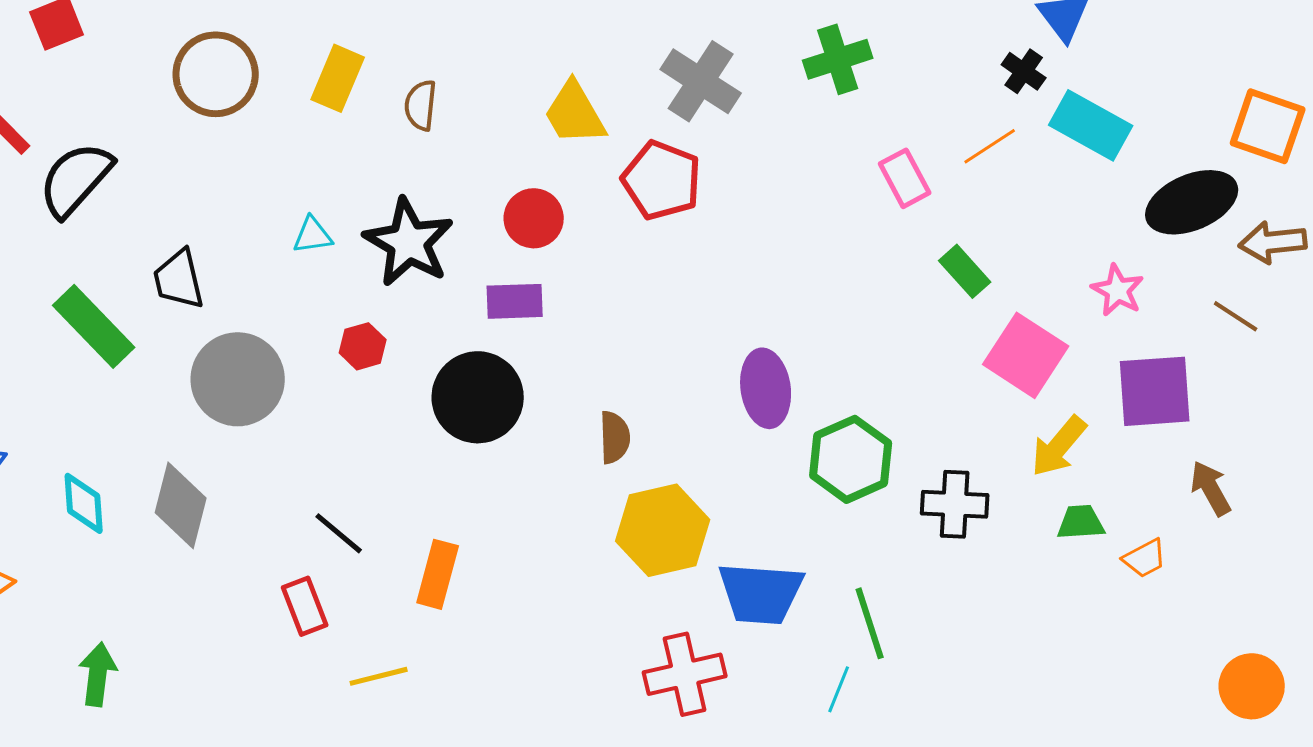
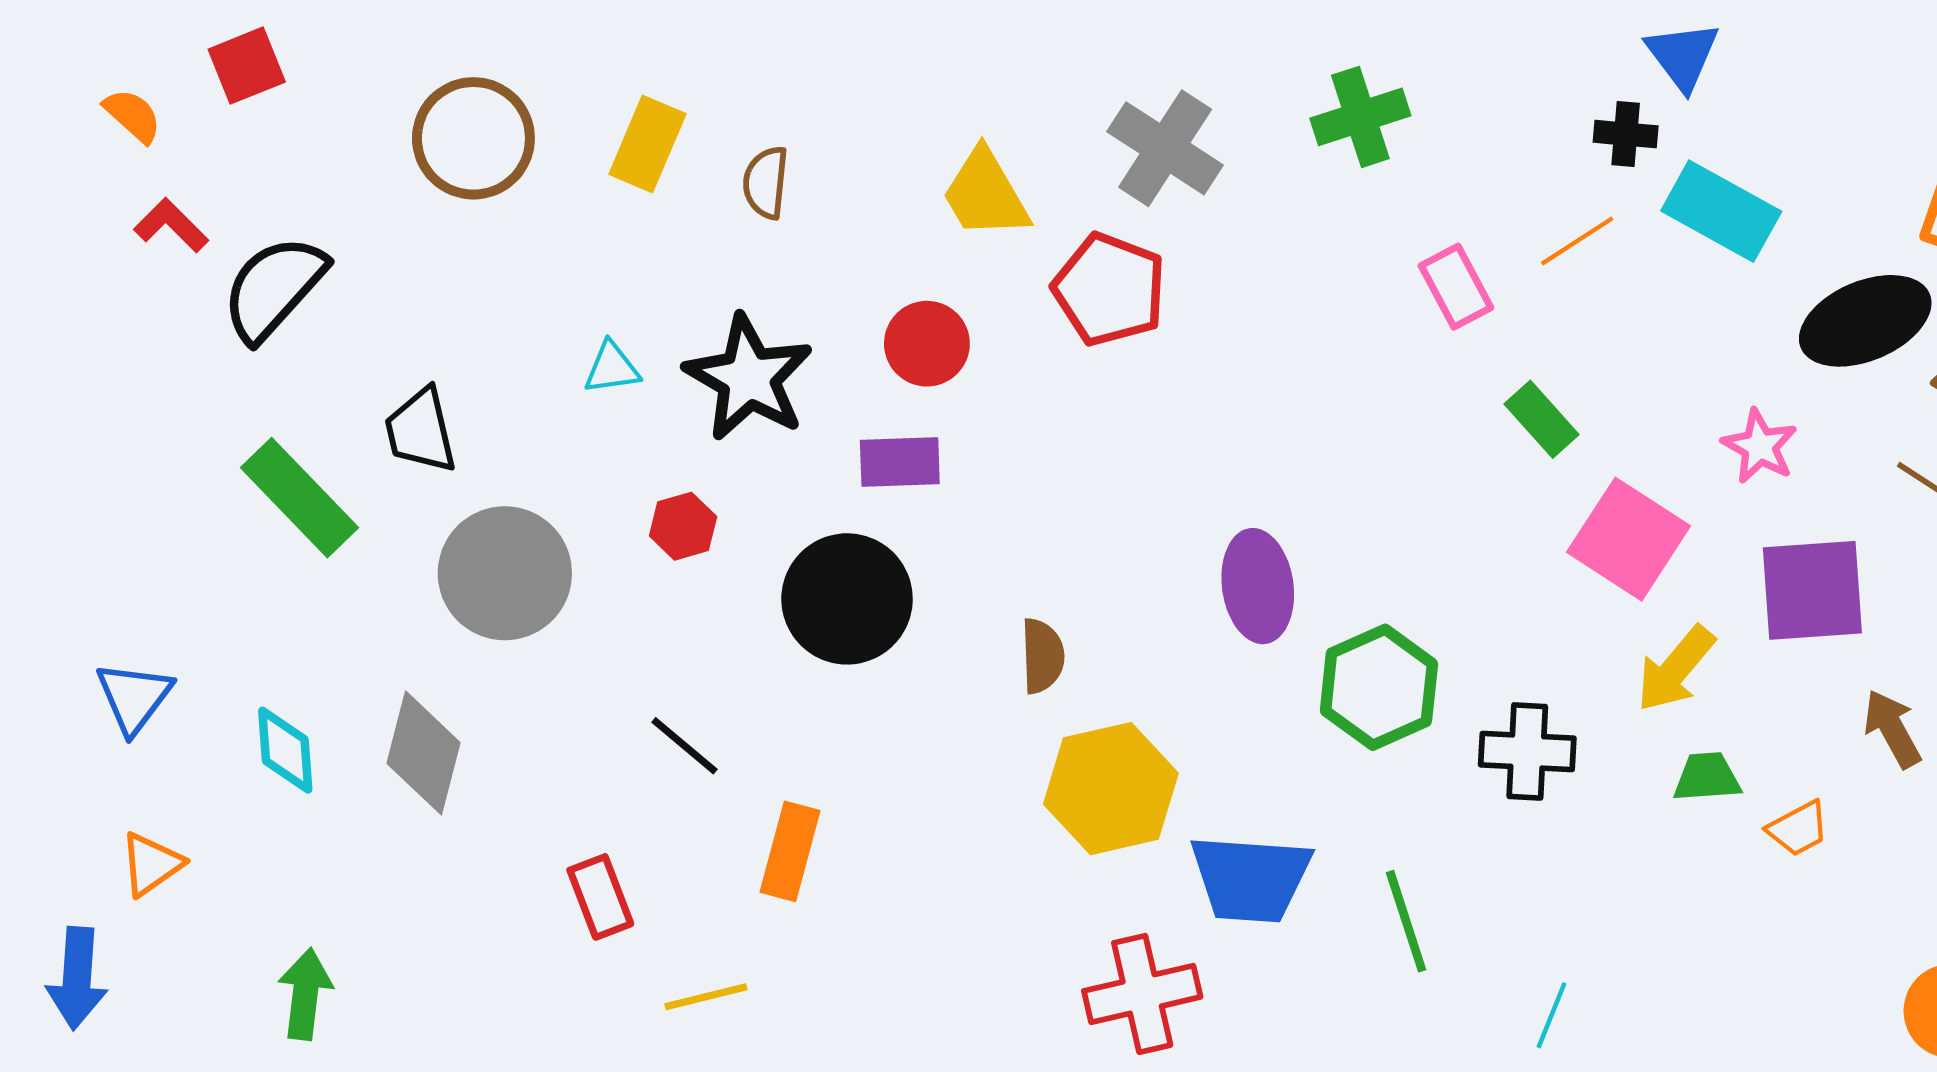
black cross: (1024, 71) -> (1626, 134), turned -30
black line: (339, 533) -> (684, 746), moved
cyan line: (839, 689) -> (1551, 1015), moved

